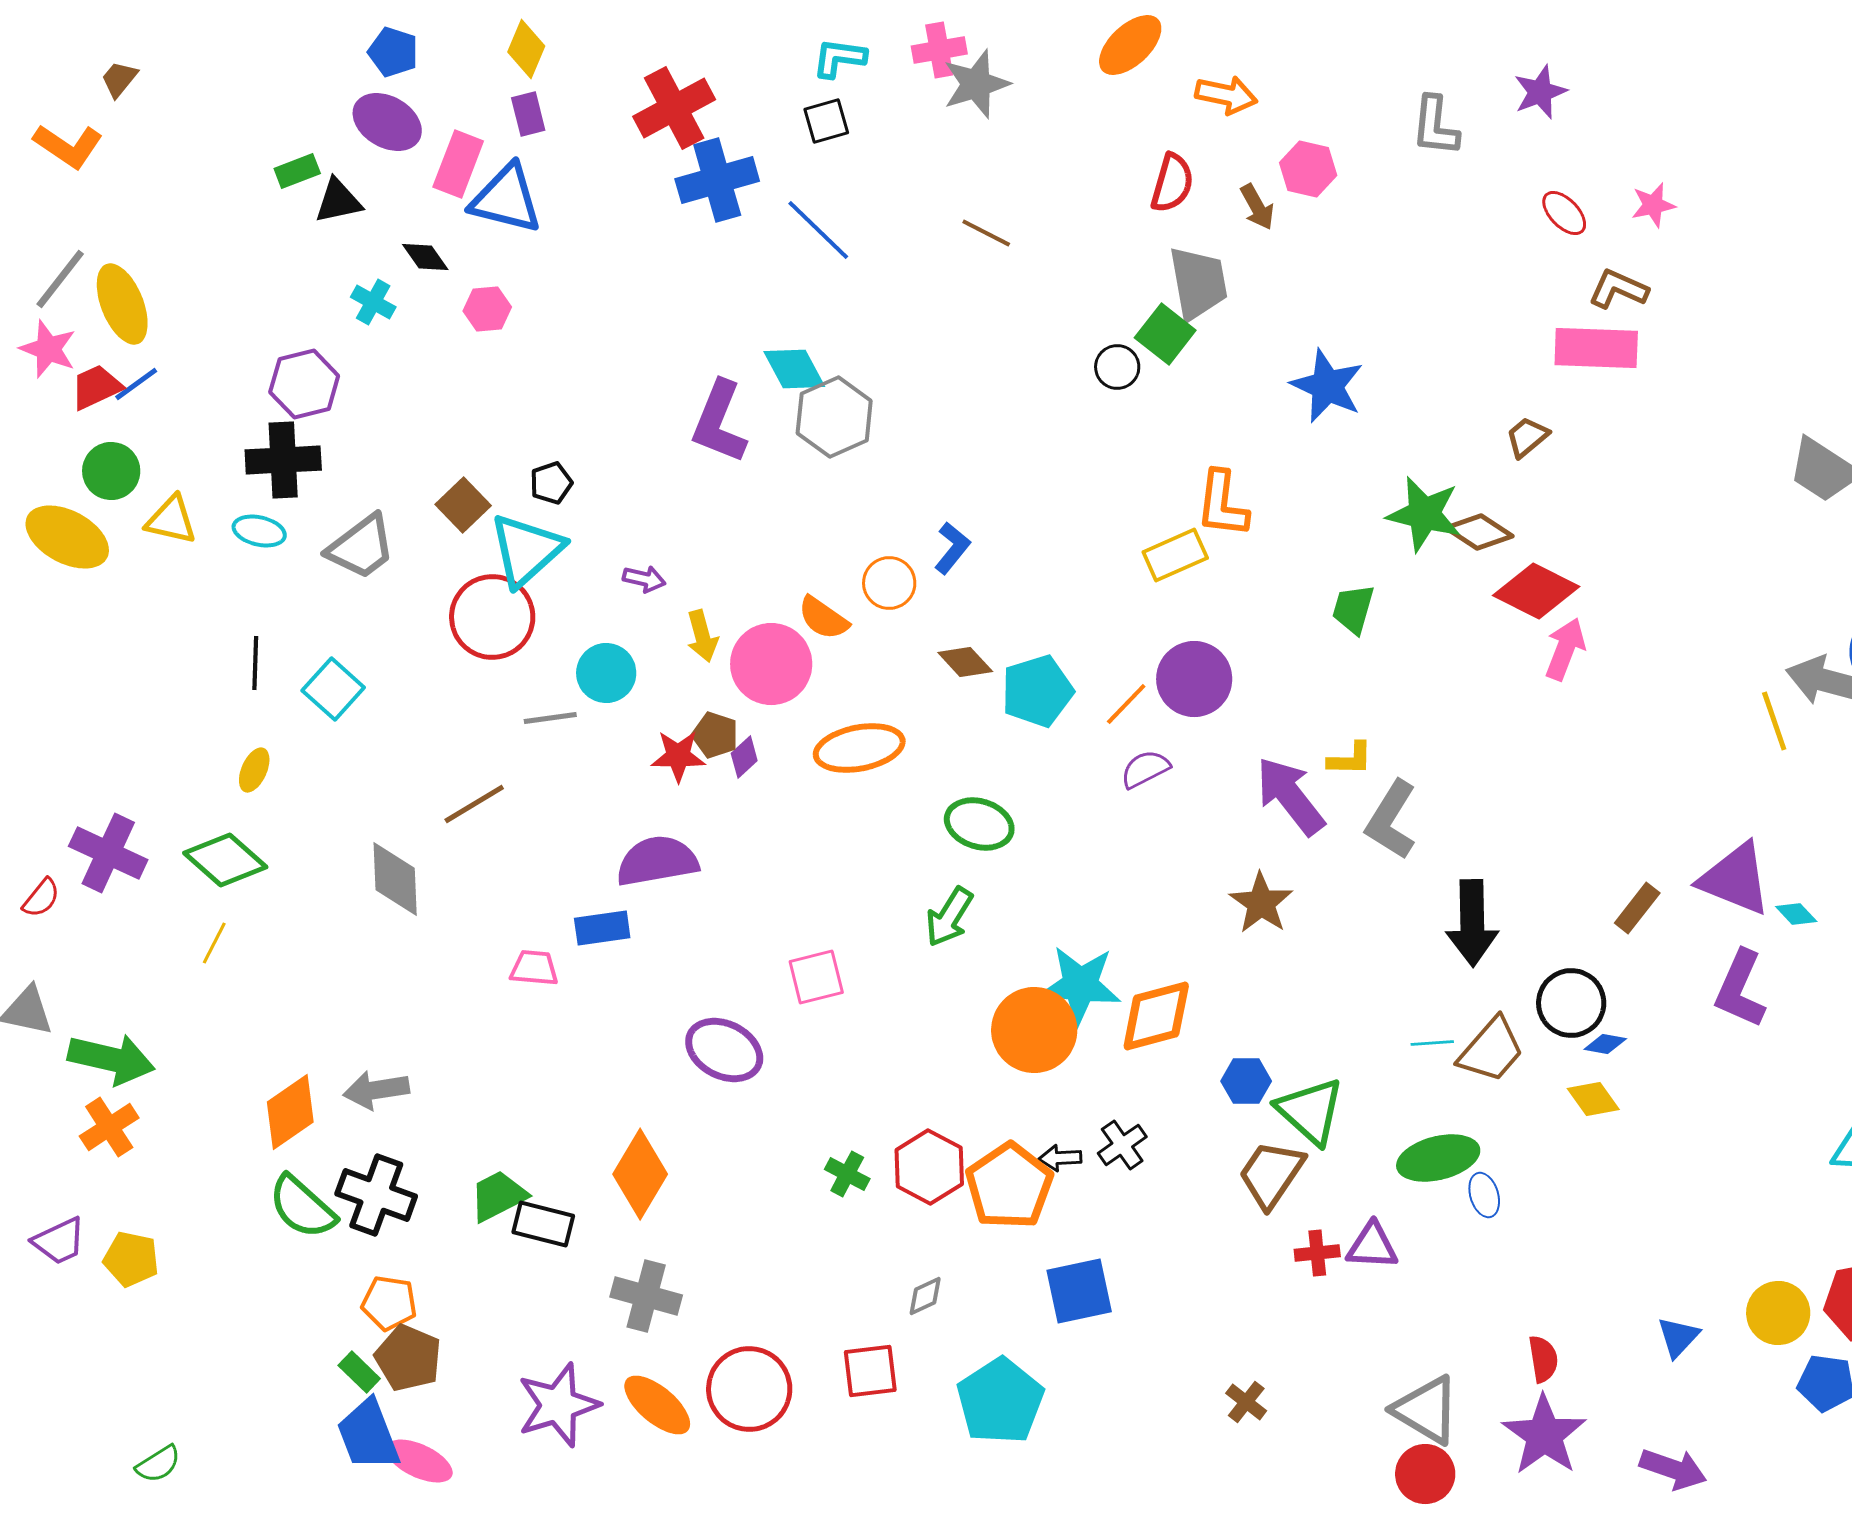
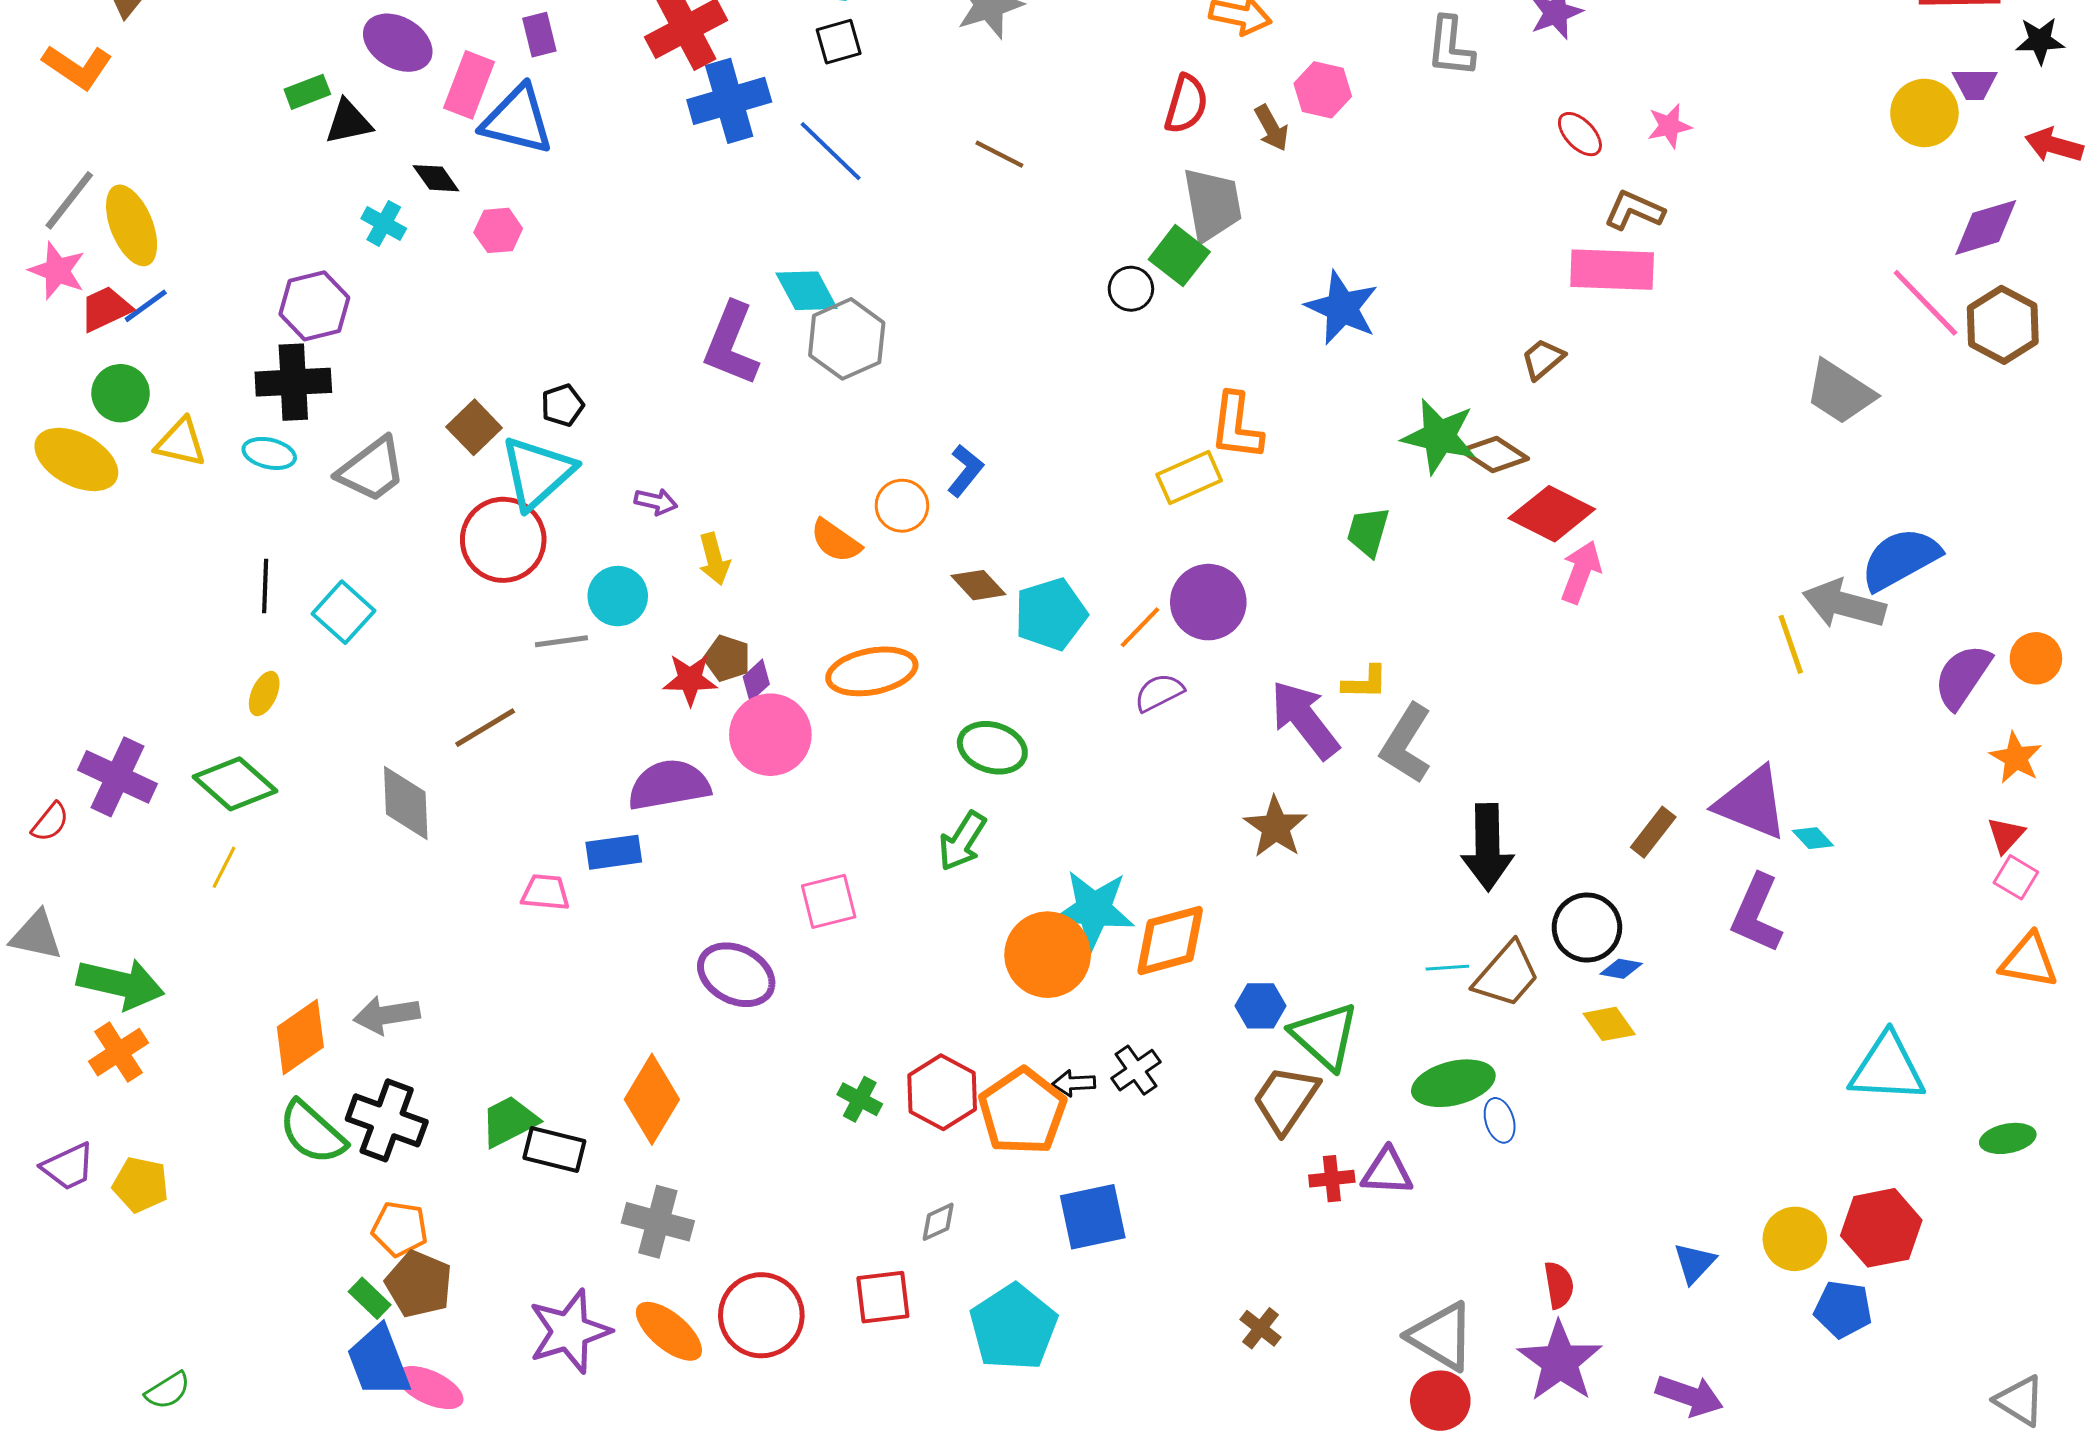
pink circle: (771, 664) -> (770, 735), moved

